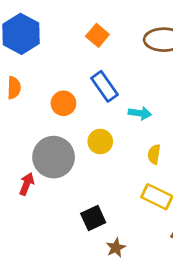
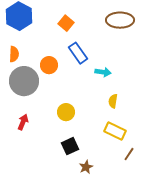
orange square: (97, 35) -> (66, 23), moved
yellow circle: (100, 142) -> (66, 112), moved
gray circle: (54, 157) -> (24, 81), moved

